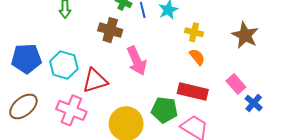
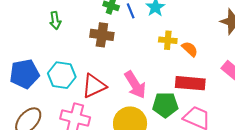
yellow cross: (194, 32) -> (168, 40), moved
pink arrow: (137, 61) -> (135, 85), moved

